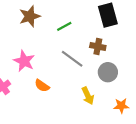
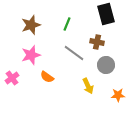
brown star: (30, 16) -> (31, 25), moved
green line: (64, 26) -> (67, 24), turned -40
pink star: (24, 61) -> (31, 55), turned 30

